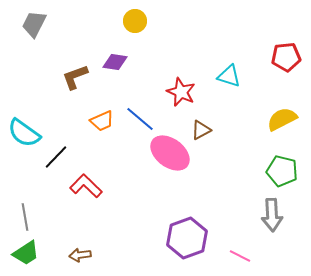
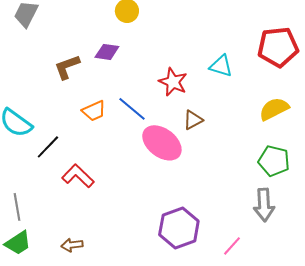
red pentagon: (286, 57) -> (278, 47), size x1.4
pink line: (240, 256) -> (232, 246), turned -75

